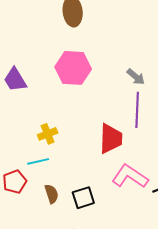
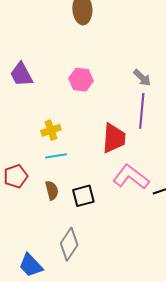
pink hexagon: (73, 68) -> (81, 80), moved, size x0.7
cyan line: (38, 161) -> (56, 156), moved

